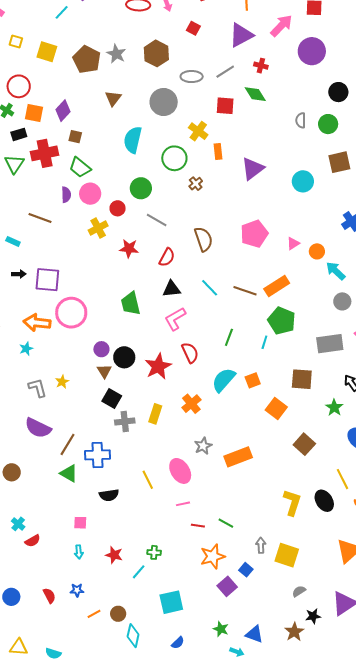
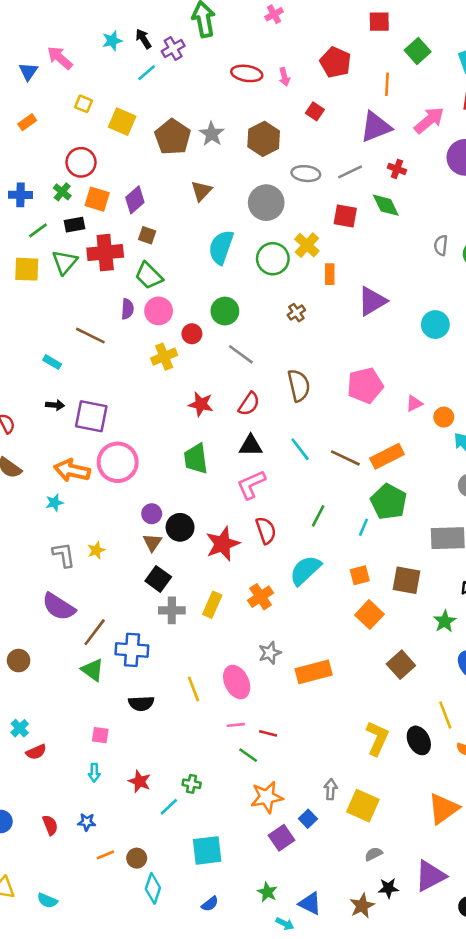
green circle: (174, 158) -> (273, 259), moved
red star: (129, 248) -> (201, 404), moved
orange square: (253, 380) -> (360, 575), moved
green line: (226, 523) -> (248, 755), moved
red line: (198, 526) -> (268, 733), moved

